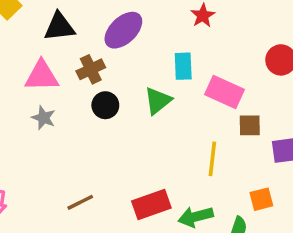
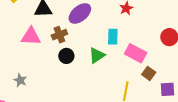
gray star: (44, 118) -> (20, 80), moved
brown square: (250, 125) -> (149, 73), turned 32

